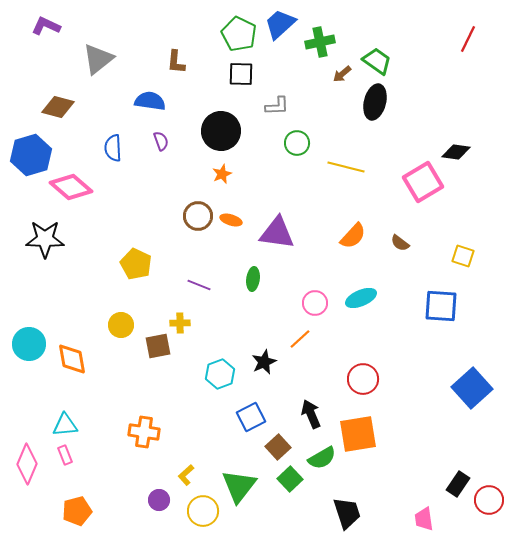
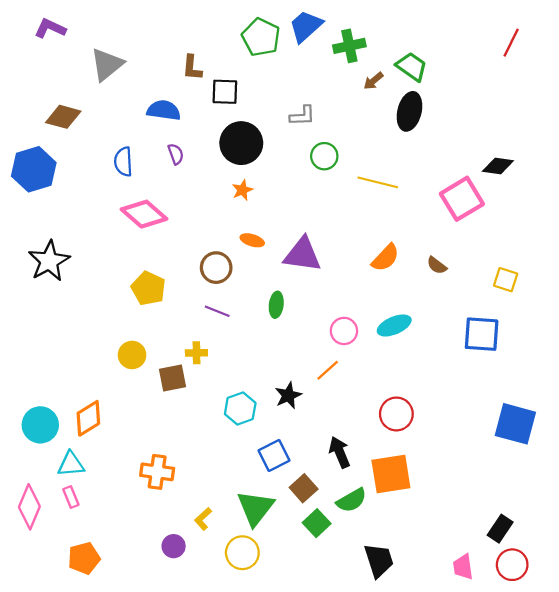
black square: (241, 74) -> (225, 92), moved
pink diamond: (71, 187) -> (144, 214), moved
brown circle: (198, 216) -> (216, 268), moved
black star: (45, 239) -> (49, 261), turned -30
cyan circle: (29, 344) -> (40, 425), moved
orange diamond: (72, 359) -> (88, 418), moved, turned 68
blue square: (472, 388) -> (515, 424), turned -33
green triangle: (239, 486) -> (255, 508), moved
red circle: (489, 500) -> (512, 565), moved
yellow circle: (203, 511) -> (242, 553), moved

